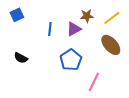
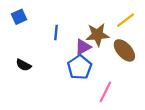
brown star: (87, 16) -> (98, 35), moved, size x1.5
purple triangle: (74, 29) -> (83, 47), moved

